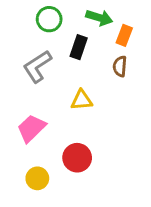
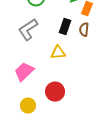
black rectangle: (79, 47) -> (65, 27), moved

